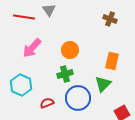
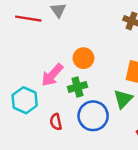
pink arrow: (32, 48) -> (52, 75), moved
red semicircle: (47, 103) -> (56, 122), turned -80

